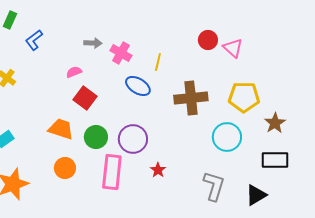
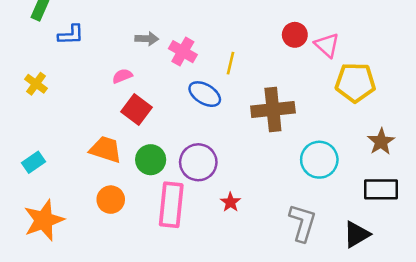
blue L-shape: (34, 40) -> (71, 35), turned -145
yellow pentagon: (244, 97) -> (355, 82), moved

